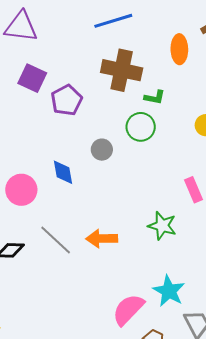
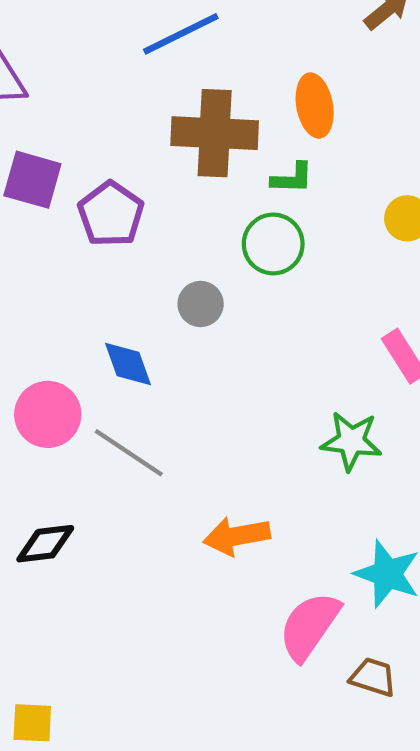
orange ellipse: (179, 49) -> (315, 106), moved
orange arrow: (102, 239) -> (237, 536), moved
gray line: (56, 240) -> (129, 453), moved

